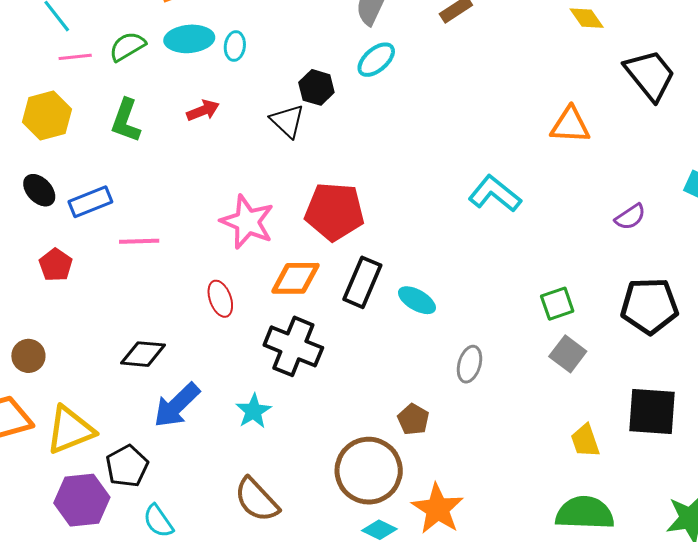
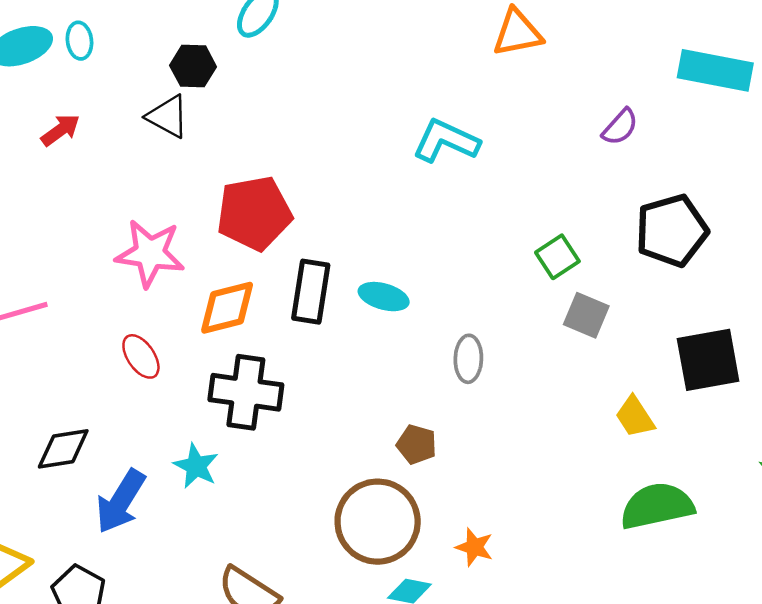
cyan star: (253, 411) -> (196, 466), moved
orange star: (437, 509) -> (474, 547), size x0.6

